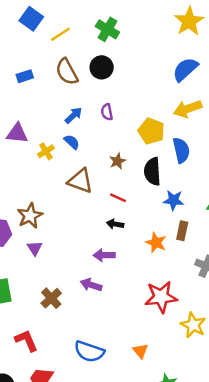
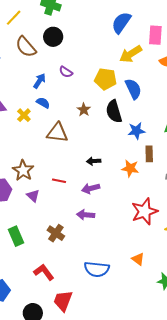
purple semicircle: (107, 112) -> (66, 72), turned -32
red line: (118, 198) -> (59, 181), moved

